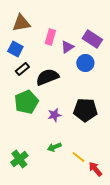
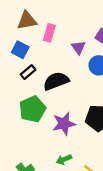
pink rectangle: (50, 37) -> (49, 33), moved
purple triangle: (67, 47) -> (78, 47), turned -32
purple star: (54, 115) -> (64, 124), size x1.5

